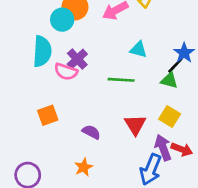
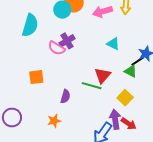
cyan semicircle: (42, 51) -> (30, 25), moved
green line: (121, 80) -> (92, 86), moved
red triangle: (135, 125) -> (103, 75), moved
purple semicircle: (91, 132) -> (65, 96), turned 64

